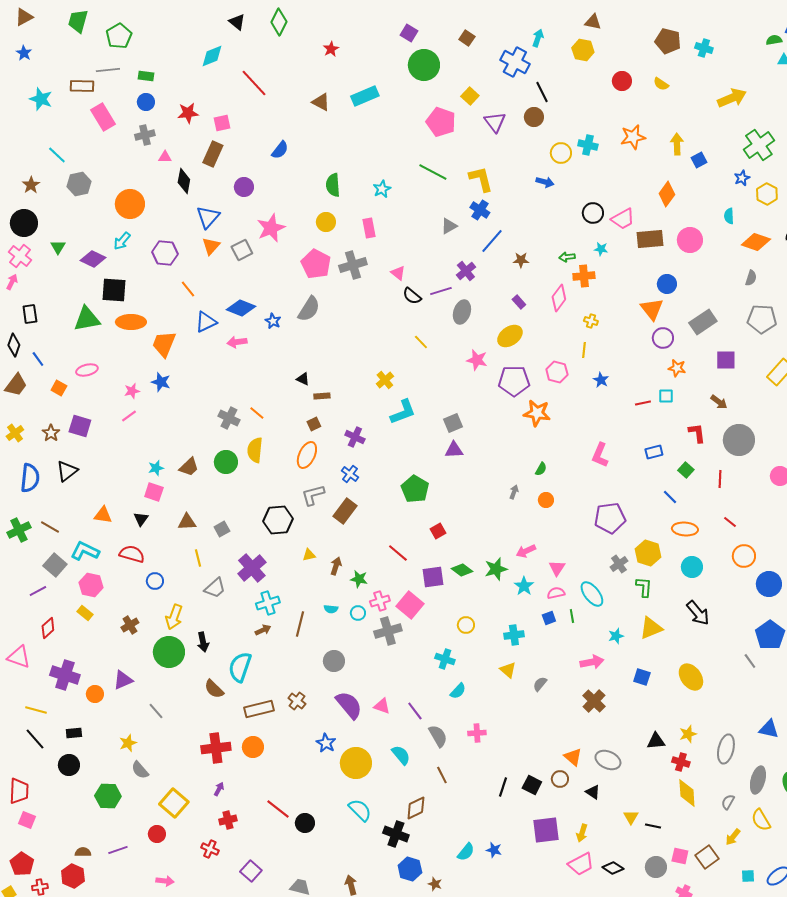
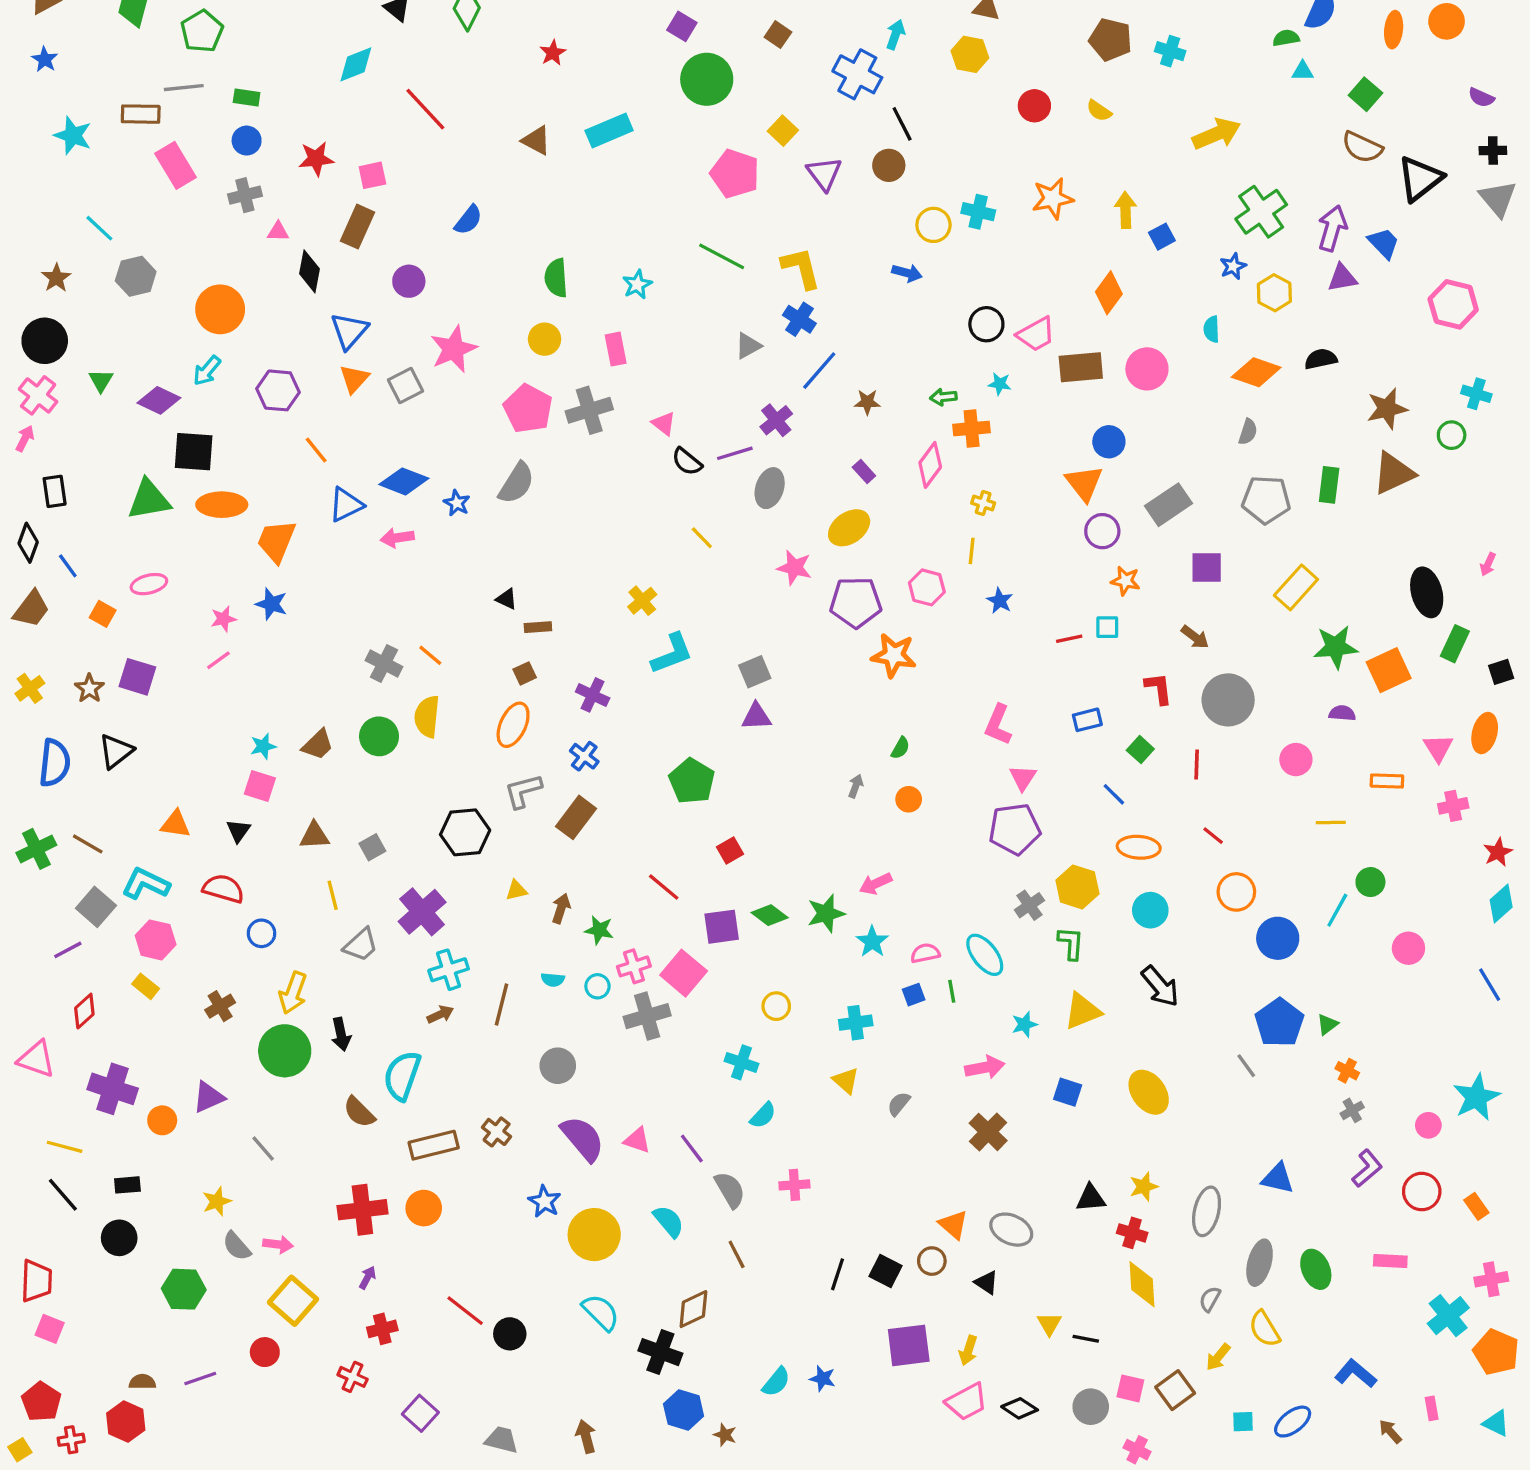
pink triangle: (557, 568) -> (1023, 778), moved
pink arrow: (165, 881) -> (278, 1244), moved

